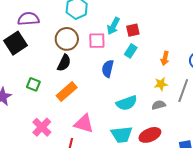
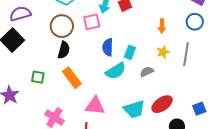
cyan rectangle: (131, 51) -> (130, 52), moved
orange rectangle: (67, 92) -> (72, 78), turned -75
cyan semicircle: (127, 103) -> (116, 71), moved
gray semicircle: (159, 105) -> (147, 72), moved

